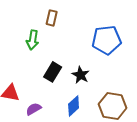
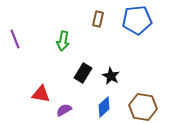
brown rectangle: (52, 18) -> (98, 19), moved
blue pentagon: (107, 40) -> (137, 20), moved

